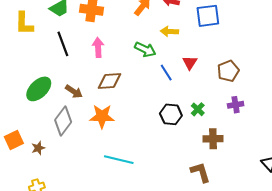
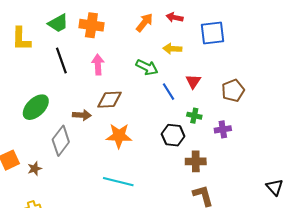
brown arrow: (74, 91) -> (82, 115), moved, turned -30
purple cross: (236, 105) -> (223, 129), moved
green cross: (198, 109) -> (194, 116), moved, turned -32
orange star: (102, 116) -> (119, 136), moved
brown cross: (213, 139) -> (196, 161), moved

